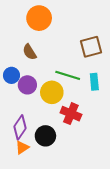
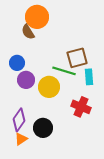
brown square: (91, 47) -> (77, 58), moved
brown semicircle: (30, 52) -> (28, 32), moved
blue circle: (11, 75) -> (17, 63), moved
red cross: (71, 114) -> (81, 107), moved

